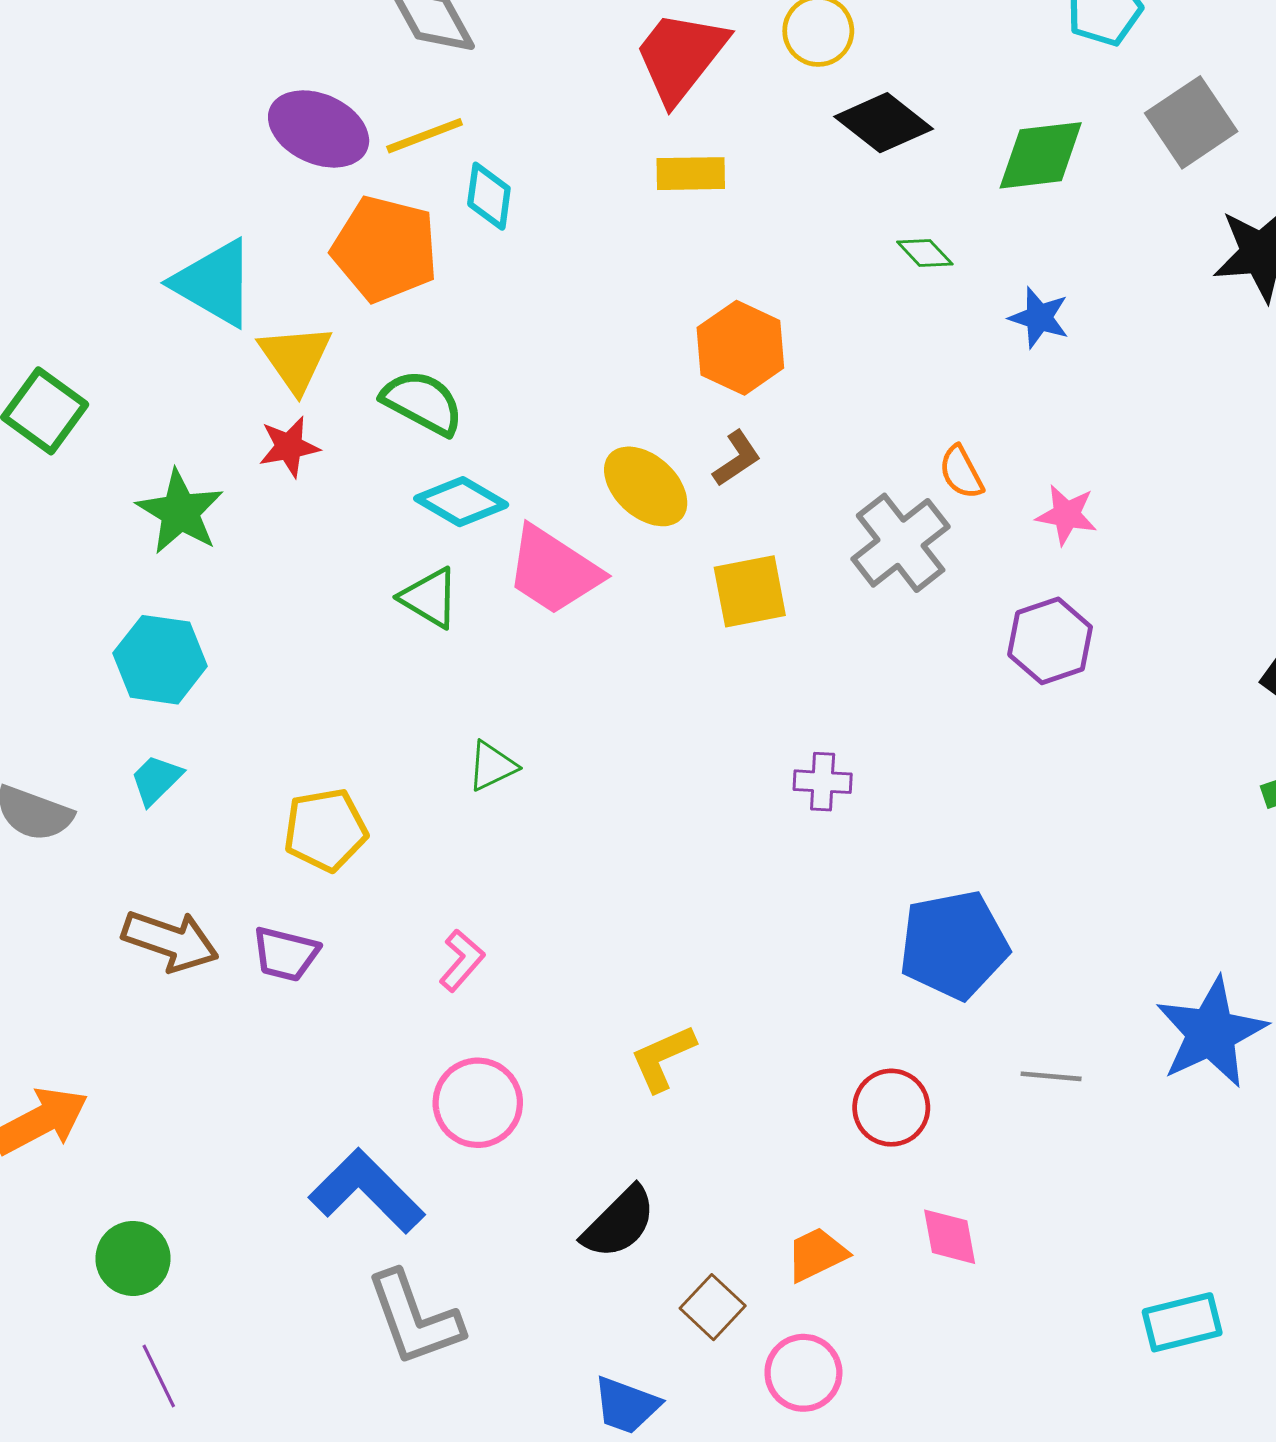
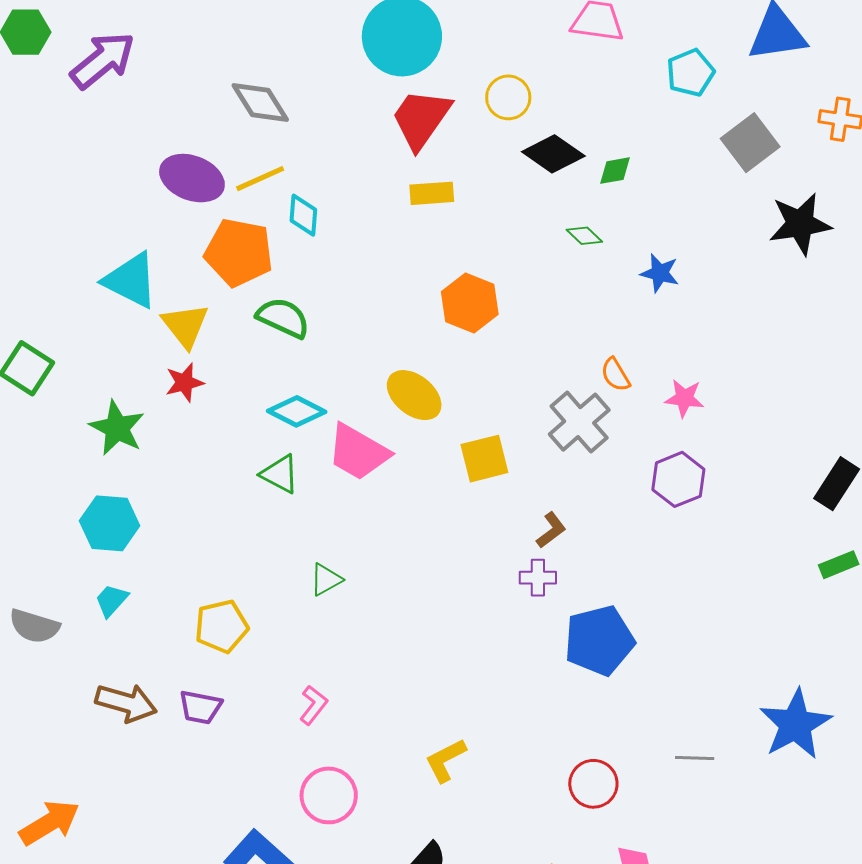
green diamond: (1041, 155) -> (615, 171), moved, size x0.6
green semicircle: (423, 403) -> (283, 318), moved
brown L-shape: (737, 458) -> (551, 530), moved
blue pentagon: (954, 945) -> (599, 640), moved

